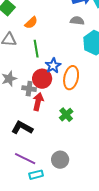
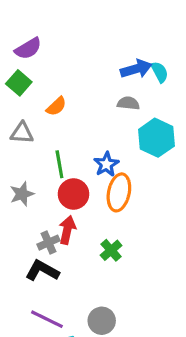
green line: (36, 49) -> (59, 164), moved
blue star: (53, 66) -> (106, 164), moved
gray cross: (29, 89) -> (49, 243), moved, turned -32

